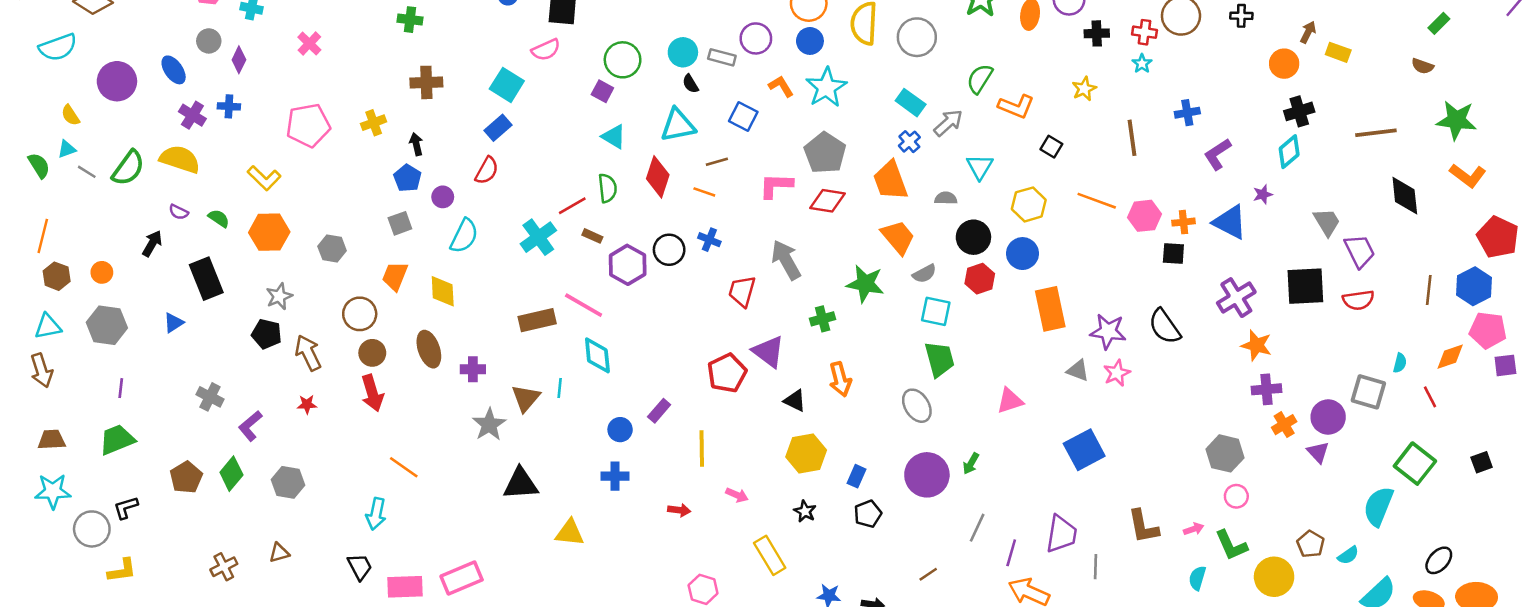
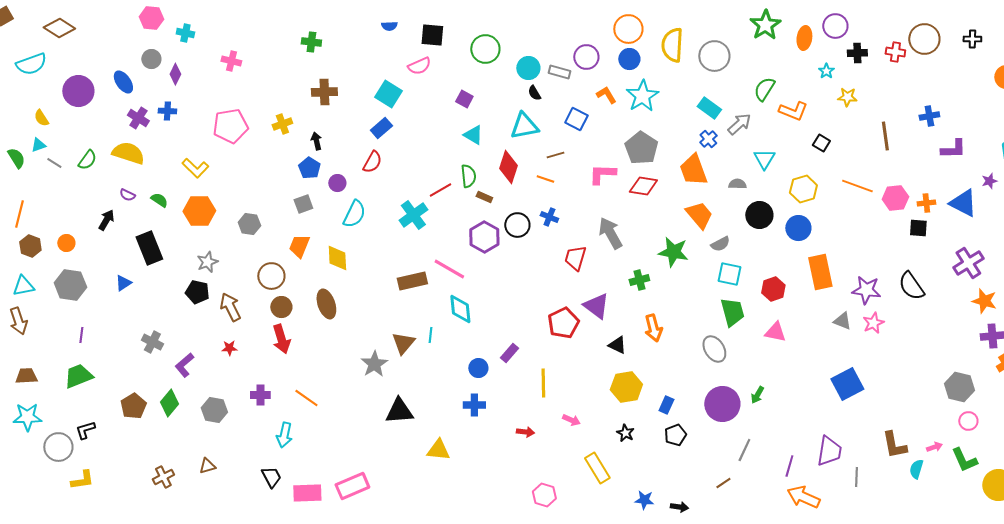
pink cross: (309, 43) -> (231, 61), turned -30
green circle: (623, 60) -> (485, 49), moved
cyan star: (1142, 64) -> (826, 71), moved
yellow star: (1084, 89) -> (847, 97), turned 30
purple L-shape: (1217, 154) -> (953, 149), turned -148
green semicircle: (128, 168) -> (87, 160), size x0.7
brown rectangle: (592, 236) -> (484, 197), moved
red hexagon: (980, 279) -> (773, 289), moved
purple cross: (473, 369) -> (260, 395), moved
pink triangle: (1010, 401) -> (775, 332), moved, turned 30
gray line: (977, 528) -> (744, 450), moved
cyan semicircle: (1197, 578) -> (916, 469), moved

